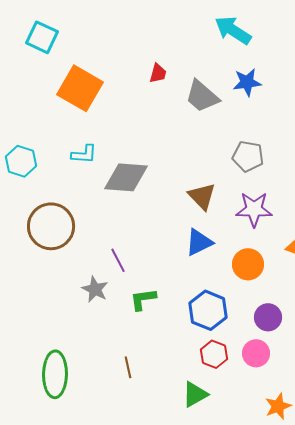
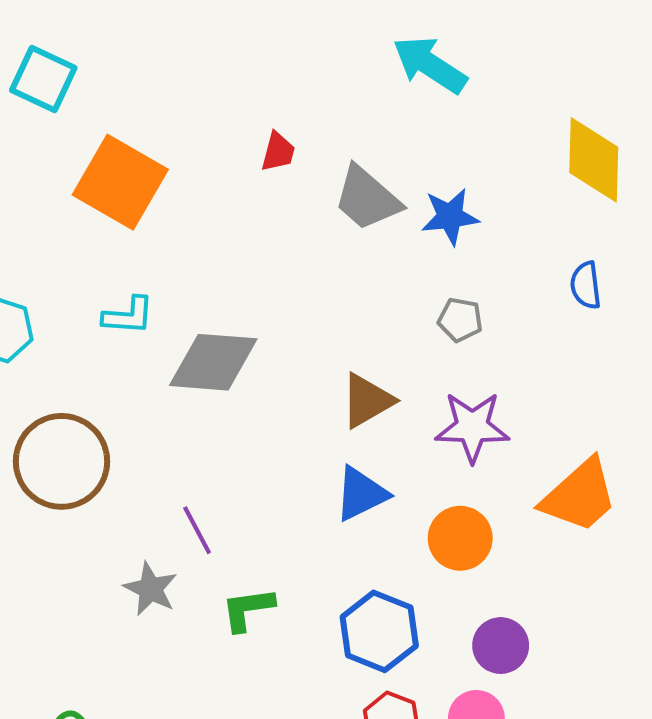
blue star: (247, 82) -> (450, 217), moved
gray pentagon: (248, 156) -> (460, 320), size x0.7
brown triangle: (202, 196) -> (367, 401), turned 44

